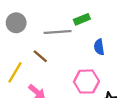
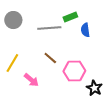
blue semicircle: (99, 47) -> (85, 30), moved
brown line: (40, 56) -> (50, 58), moved

